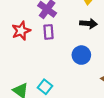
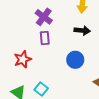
red star: (21, 31) -> (23, 59), moved

